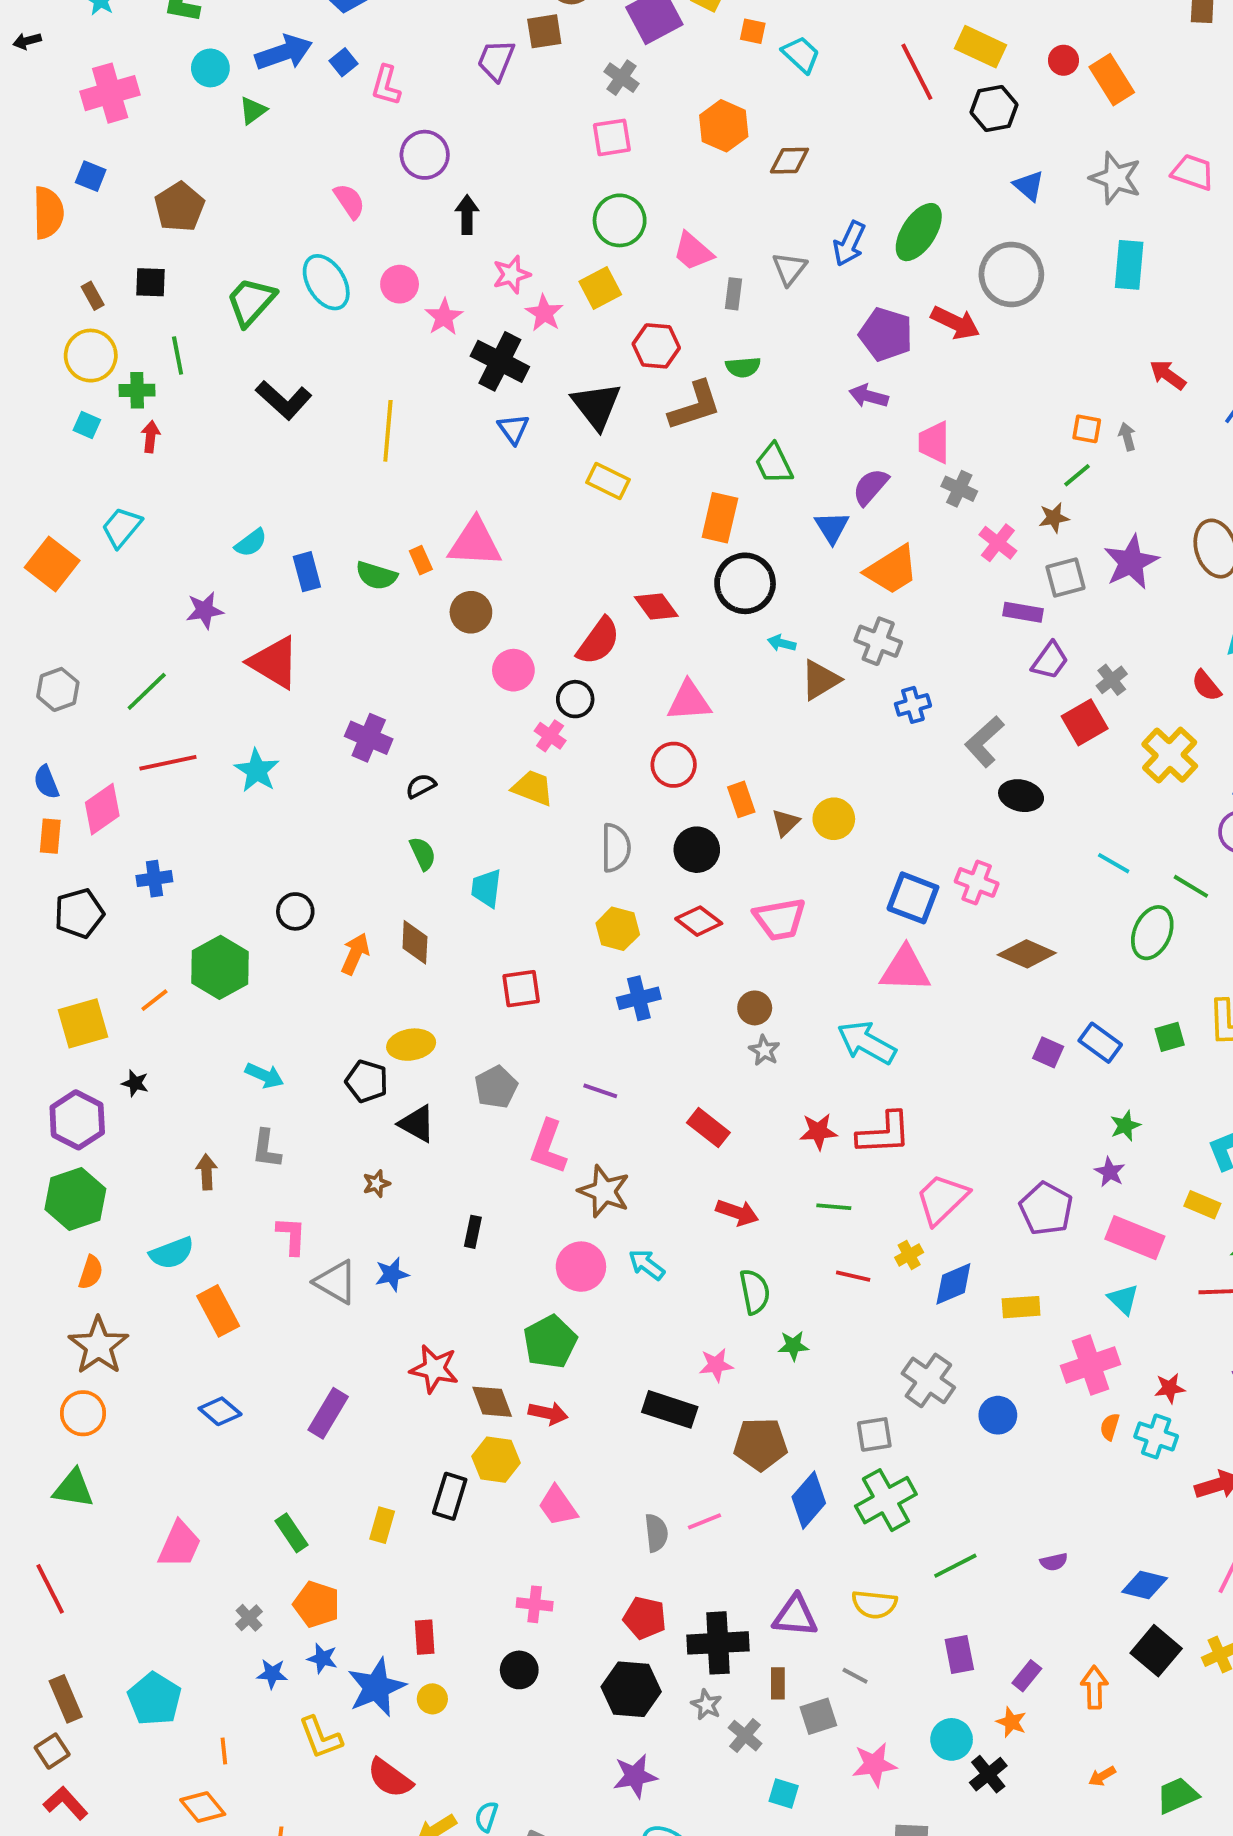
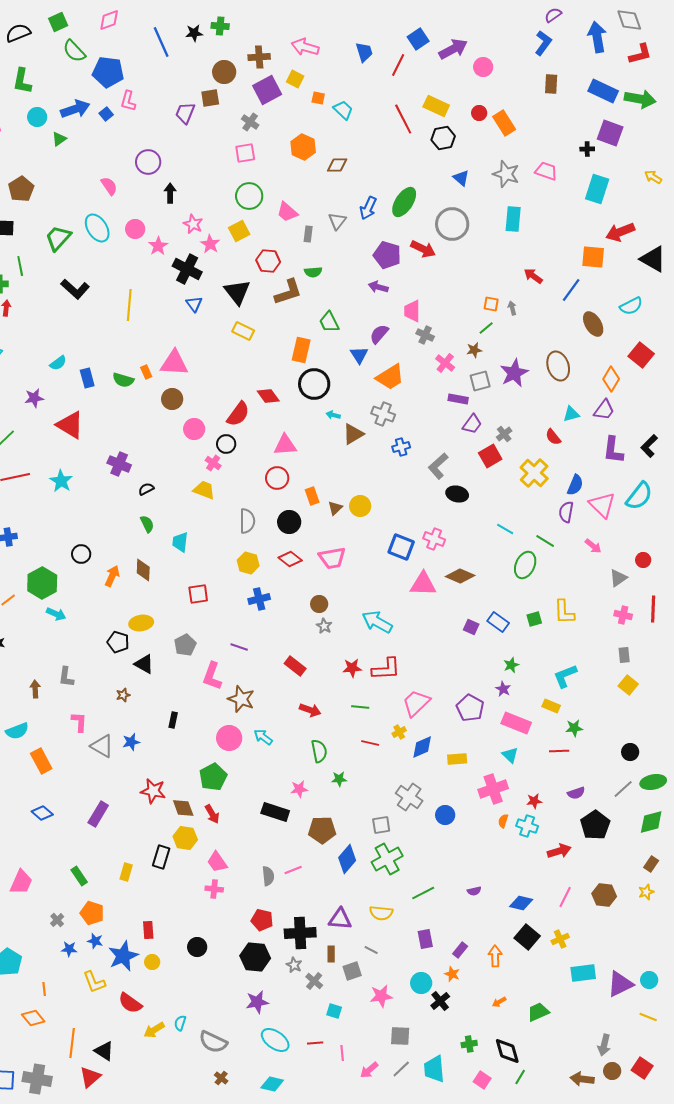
pink L-shape: (386, 85) -> (128, 101), moved
pink star: (511, 274) -> (193, 224), turned -30
pink triangle: (905, 969) -> (423, 584), moved
cyan arrow: (264, 1075) -> (56, 614), moved
red arrow: (548, 1413) -> (212, 814), turned 48
pink cross: (535, 1604) -> (214, 889), moved

